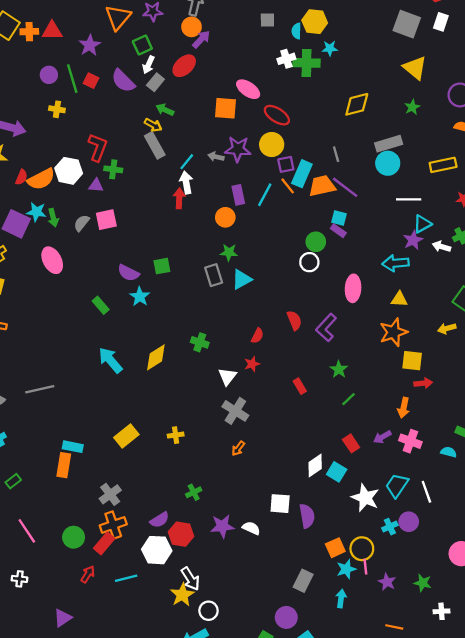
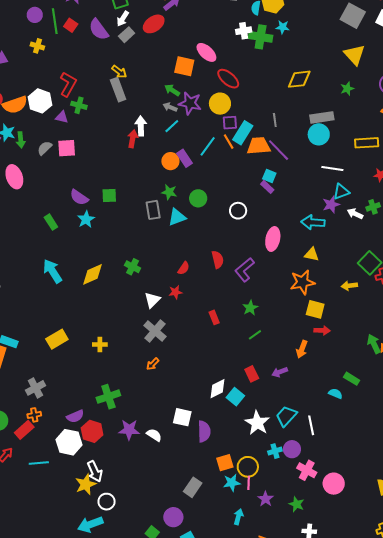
green arrow: (165, 110) -> (172, 90), moved
cyan line: (187, 162) -> (172, 126), moved
purple rectangle: (238, 195) -> (185, 158), moved, turned -30
green circle: (316, 242) -> (198, 198), moved
pink cross: (410, 441) -> (307, 470), moved
green cross: (194, 492) -> (108, 397), size x1.6
orange cross: (113, 525) -> (34, 415), size x0.6
cyan arrow: (341, 599) -> (238, 517), moved

